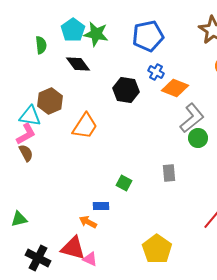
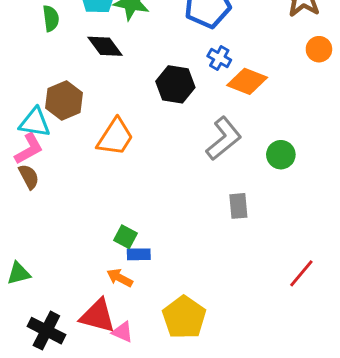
gray L-shape: (192, 118) -> (224, 139), moved
green square: (124, 183) -> (126, 237), moved
yellow pentagon: (157, 249) -> (184, 317), moved

